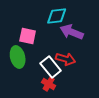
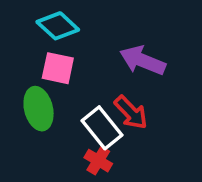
cyan diamond: (57, 16) -> (58, 26), moved, turned 50
red arrow: (66, 59) -> (131, 112), turned 30

